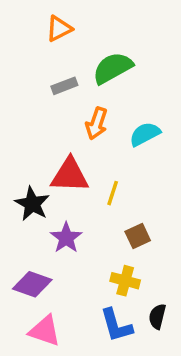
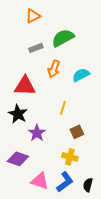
red triangle: (70, 175) -> (25, 86), moved
black semicircle: (157, 316) -> (88, 185), moved
blue L-shape: (116, 325) -> (65, 182), turned -110
pink triangle: (45, 331) -> (40, 181), moved

